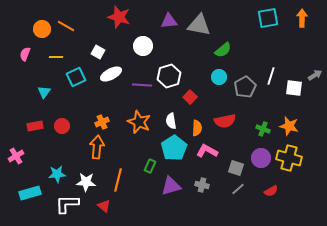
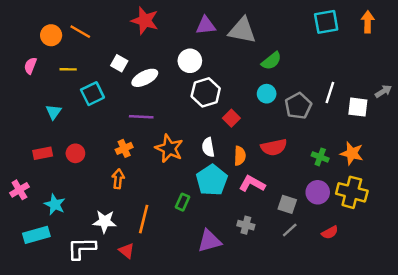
white circle: (143, 46) -> (190, 61), moved
white ellipse: (111, 74) -> (145, 78), moved
purple line: (142, 85) -> (141, 117), moved
orange arrow: (97, 147) -> (118, 179), size x0.7
cyan star: (57, 174) -> (55, 204), moved, turned 30
purple triangle: (171, 186) -> (209, 241), moved

